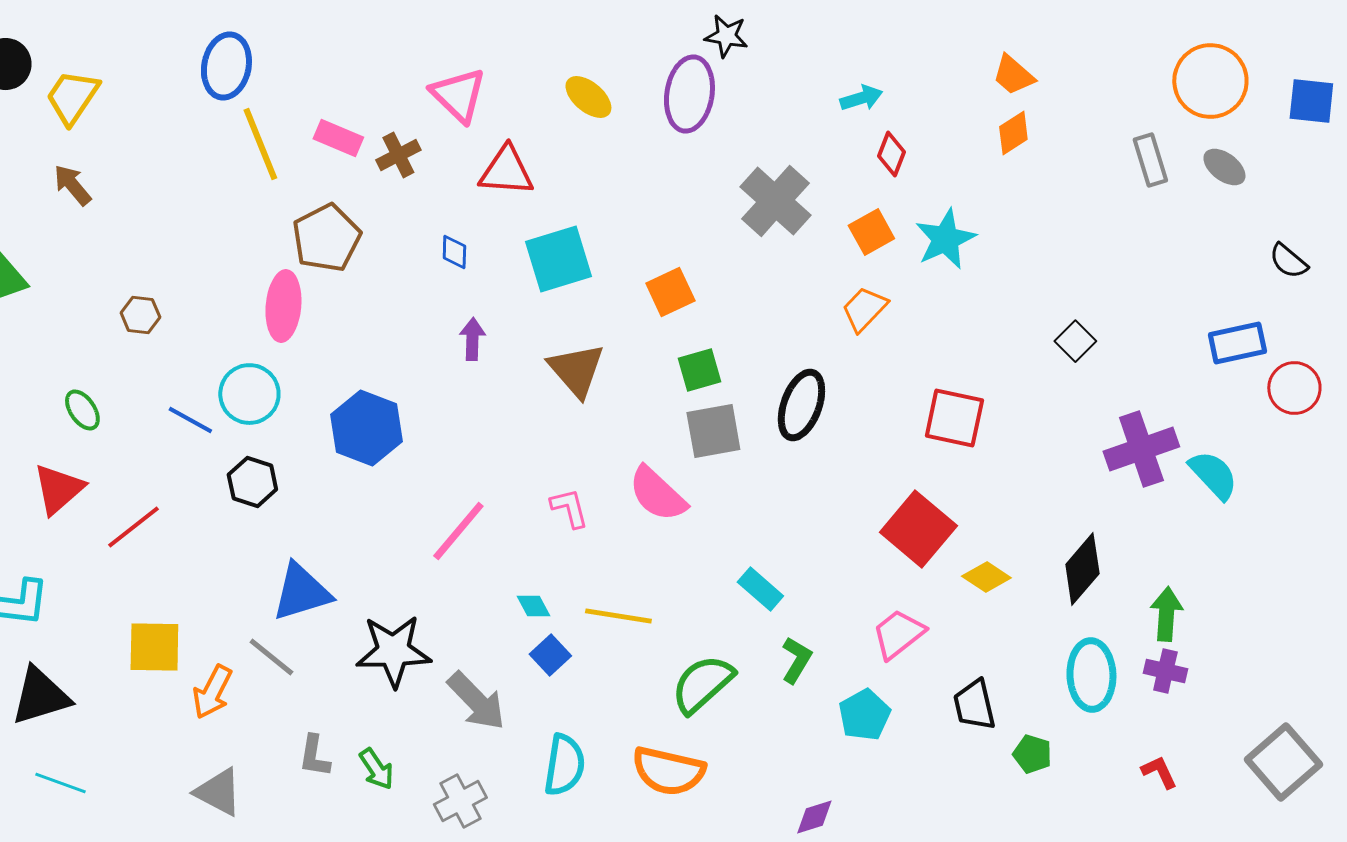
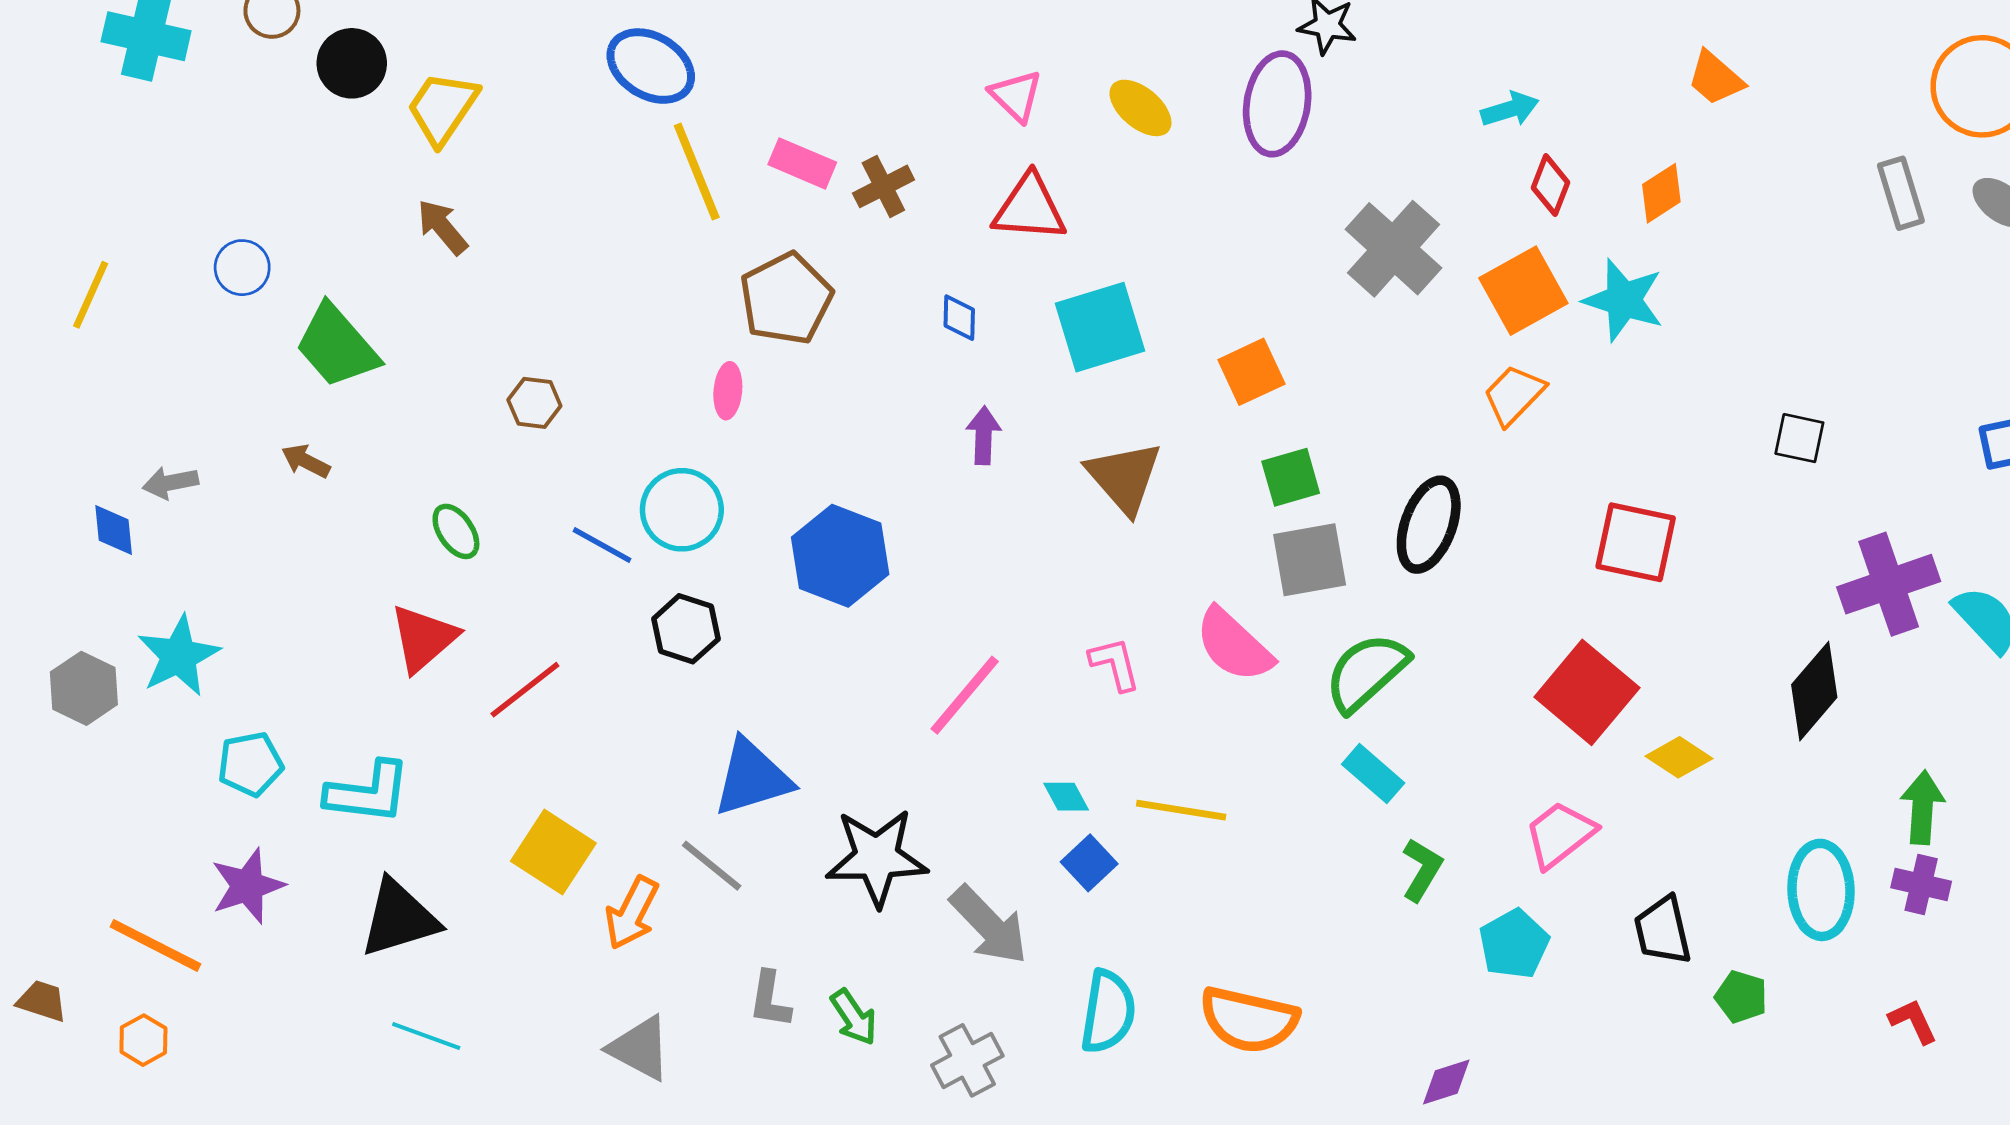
blue ellipse: (226, 66) -> (651, 66), turned -70
pink triangle: (458, 95) -> (1016, 96), moved, size x0.7
orange diamond: (1013, 133) -> (1661, 193), moved
orange square: (871, 232) -> (1523, 291), size x1.4
cyan star: (945, 239) -> (1623, 300), turned -30
pink ellipse: (283, 306) -> (728, 391), size x0.6
black square: (1075, 341) -> (1799, 438), turned -33
black diamond: (1082, 569) -> (1814, 691), moved
yellow square: (154, 647) -> (553, 852), turned 32
green semicircle: (702, 684) -> (1366, 672), moved

